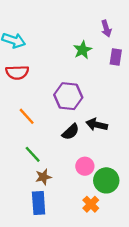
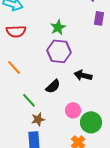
green star: (82, 50) -> (58, 27), moved
orange line: (27, 116) -> (14, 67), moved
black semicircle: (71, 132) -> (53, 86), moved

